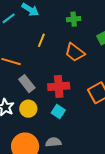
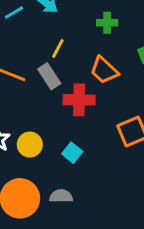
gray rectangle: (27, 84) -> (49, 76), moved
red cross: (59, 86) -> (79, 100), moved

